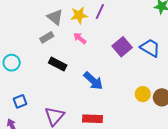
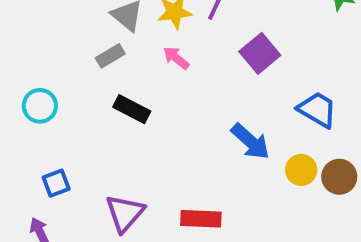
purple square: (122, 47) -> (260, 53), moved
blue trapezoid: (150, 48) -> (317, 110), moved
blue arrow: (93, 81) -> (250, 141), moved

